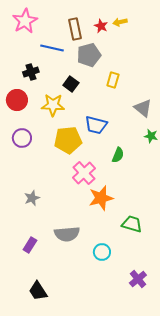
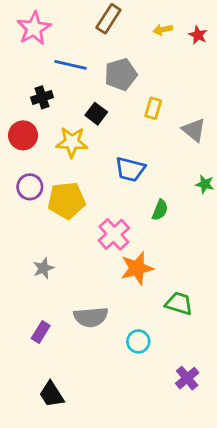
red star: (101, 26) -> (198, 35), moved
brown rectangle: (75, 29) -> (108, 19), moved, turned 45
gray triangle: (143, 108) -> (194, 130), moved
yellow pentagon: (68, 140) -> (66, 200), moved

